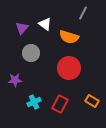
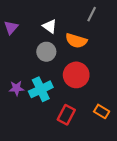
purple triangle: (22, 28) -> (11, 27), moved
gray circle: (31, 53) -> (46, 52), moved
cyan cross: (34, 102) -> (41, 89), moved, size x1.5

